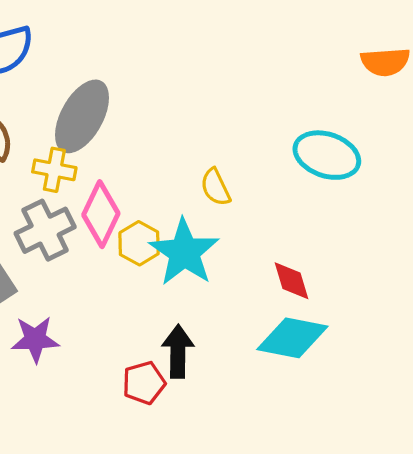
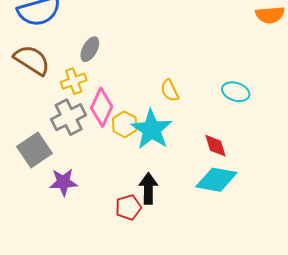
gray ellipse: (82, 116) -> (90, 49), size x0.6
cyan ellipse: (327, 155) -> (236, 92), moved, size x0.7
yellow cross: (54, 170) -> (74, 81), turned -30

